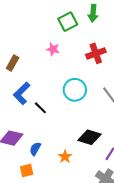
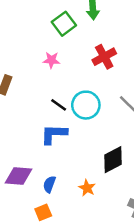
blue L-shape: (22, 93) -> (54, 134), moved, turned 55
black line: (40, 108) -> (59, 105), moved
black diamond: (90, 137) -> (113, 160), turned -35

